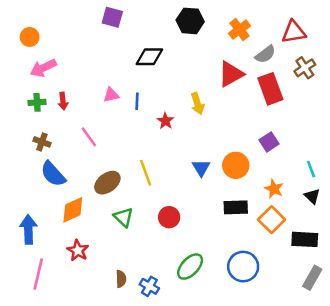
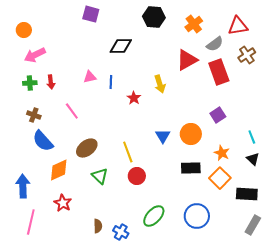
yellow line: (146, 173) -> (128, 152), moved

